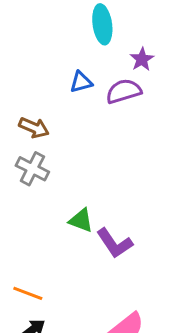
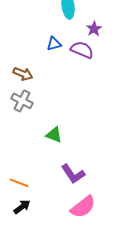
purple semicircle: (124, 91) -> (82, 50), turned 40
purple L-shape: (114, 243) -> (73, 174), moved

